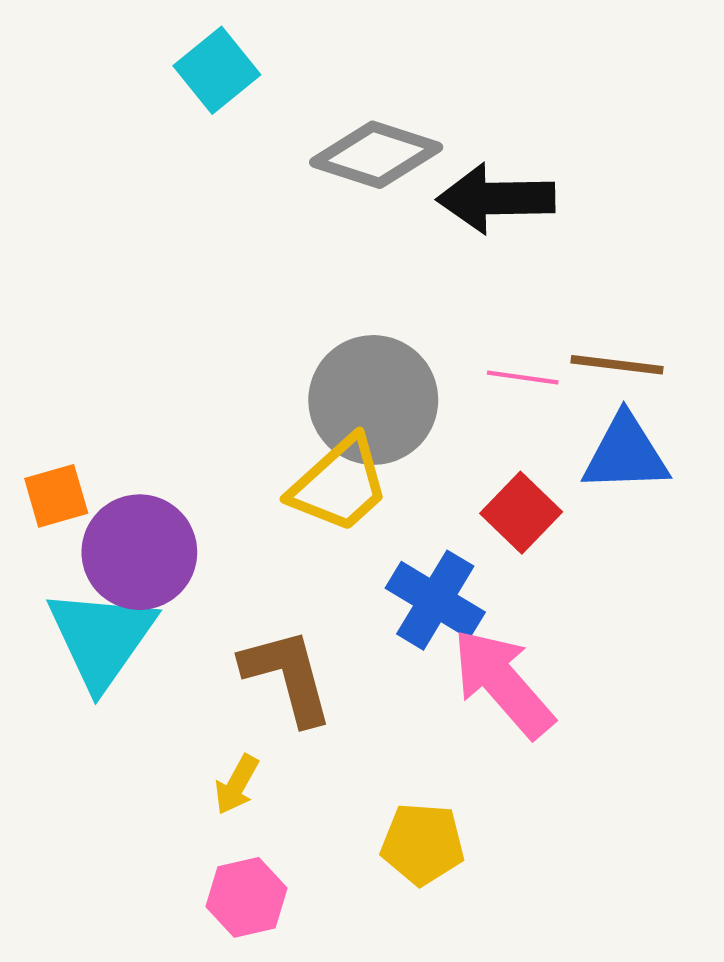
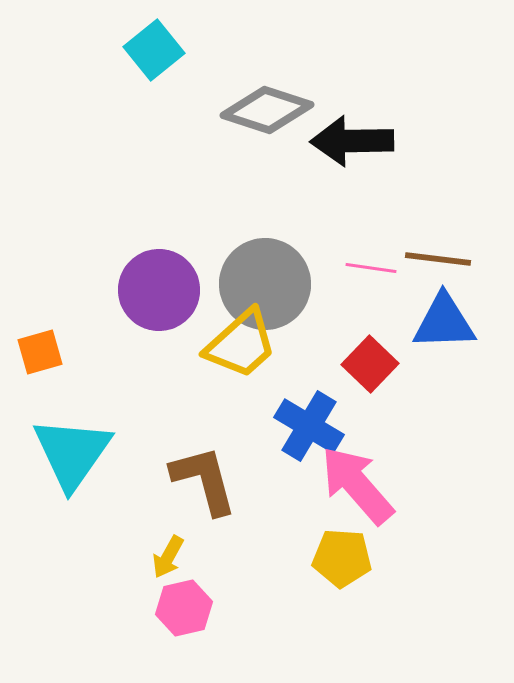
purple circle: (139, 552) -> (159, 290), moved
yellow pentagon: (423, 844) -> (342, 558), moved
pink hexagon: (246, 897) -> (184, 608), moved

